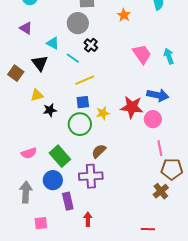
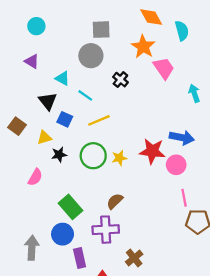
orange star: (124, 15) -> (143, 47), size x1.5
black cross: (91, 45) -> (120, 80), moved
pink trapezoid: (142, 54) -> (164, 68), moved
brown square: (16, 73) -> (17, 126), moved
blue square: (83, 102) -> (65, 119), moved, turned 32
green circle: (80, 124) -> (93, 156), moved
pink semicircle: (29, 153) -> (35, 177), moved, turned -42
brown cross: (161, 191) -> (134, 258), moved

